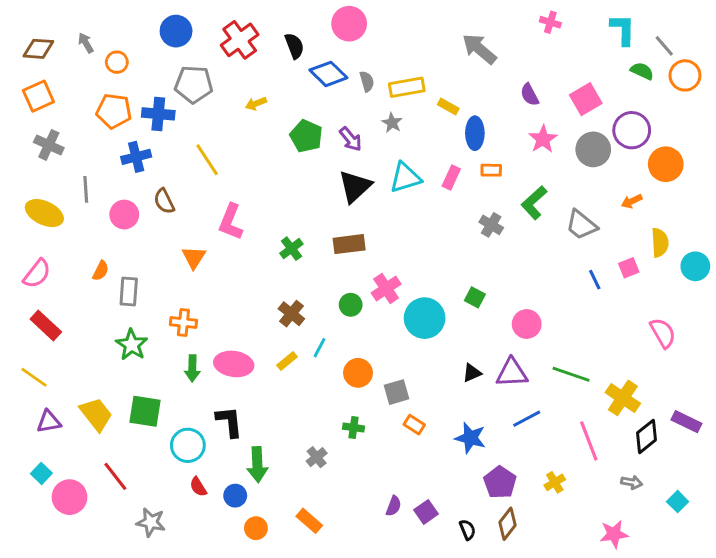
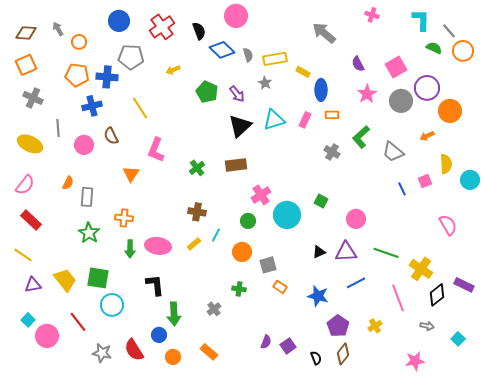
green circle: (351, 305) -> (248, 221), moved
brown cross: (291, 314) -> (197, 212), turned -30
cyan circle: (188, 445) -> (112, 305), moved
red semicircle: (198, 487) -> (134, 350), moved, size x1.6

